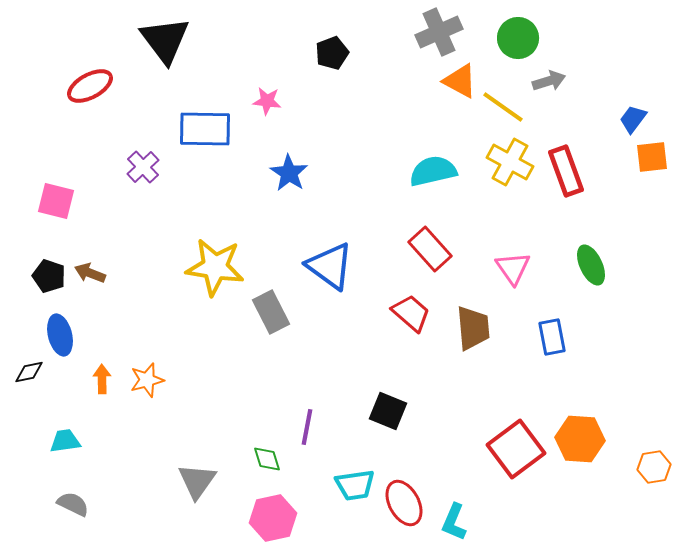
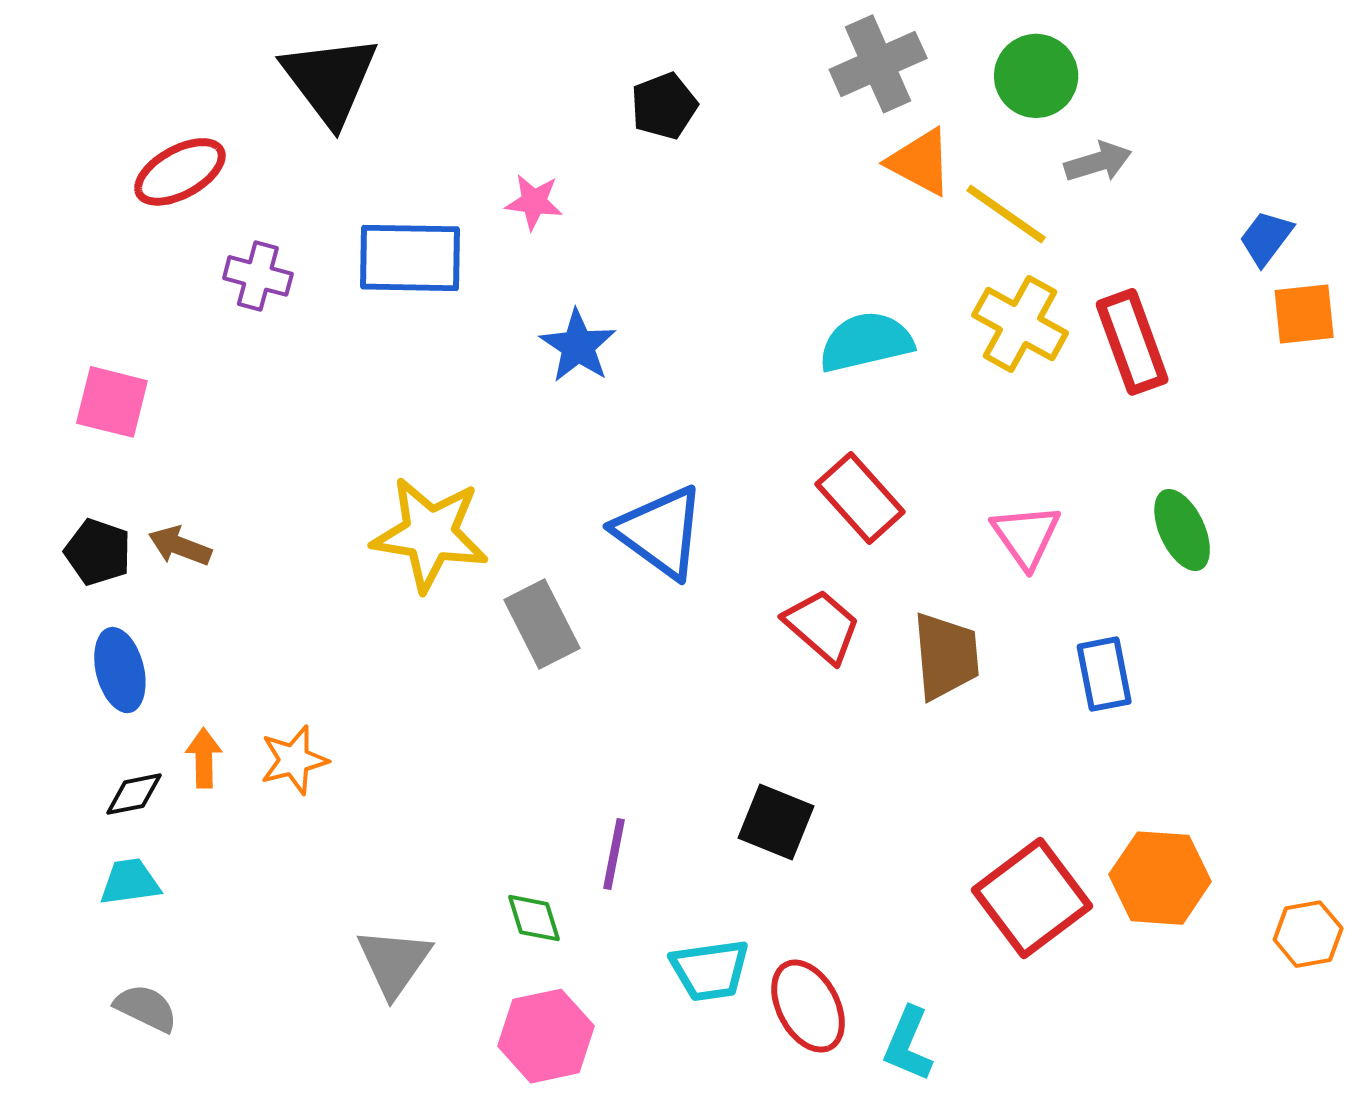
purple cross: (143, 167) -> (258, 276), moved, turned -32
black diamond: (29, 372) -> (134, 794), moved

